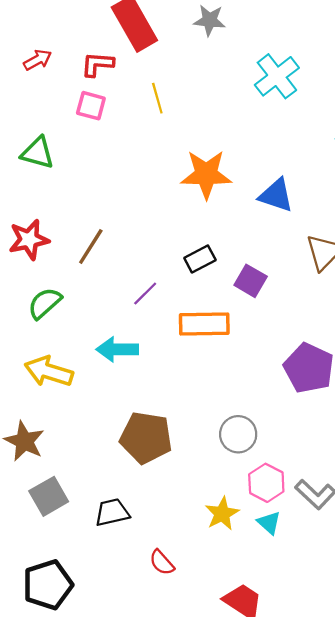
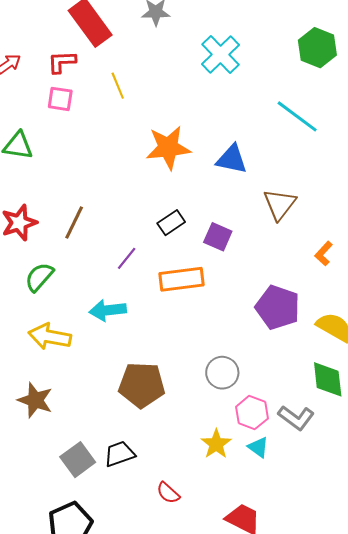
gray square: (49, 496) -> (78, 460), moved

